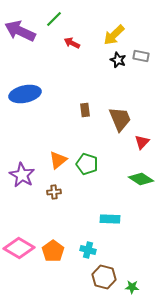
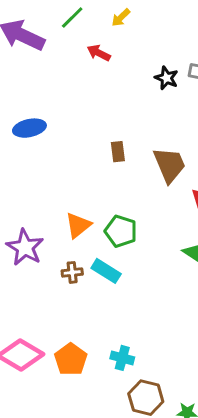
yellow arrow: (114, 35) -> (121, 18), moved, size x0.6
blue ellipse: (25, 94) -> (29, 128), size x0.7
cyan rectangle: (110, 219) -> (106, 271), moved, turned 30

